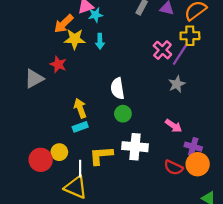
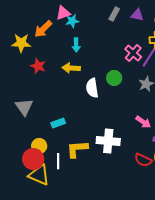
yellow star: (75, 39) -> (21, 43), moved
gray triangle: (34, 79) -> (24, 107), moved, turned -36
yellow arrow: (80, 108) -> (71, 68), moved, turned -66
green circle: (123, 114) -> (114, 78), moved
red circle: (41, 160) -> (33, 159), moved
yellow triangle: (76, 187) -> (39, 175), moved

